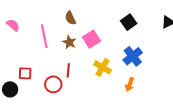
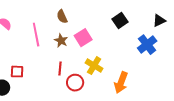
blue cross: (133, 56) -> (147, 45), moved
red circle: (53, 84) -> (75, 83), moved
orange arrow: (130, 84) -> (121, 83), size x1.5

